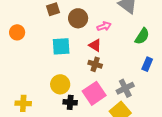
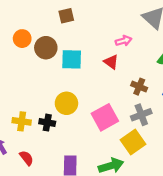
brown circle: (78, 18) -> (46, 48), moved
brown cross: (95, 64) -> (139, 87), moved
black cross: (70, 102) -> (47, 123), moved

